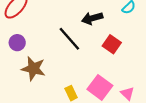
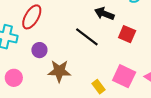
black arrow: (92, 18) -> (104, 14), turned 48

